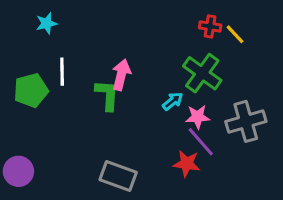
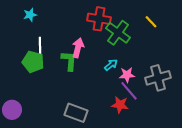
red cross: (210, 26) -> (99, 19), moved, size x1.6
green cross: (202, 73) -> (118, 33), moved
green pentagon: (31, 90) -> (33, 62), moved, turned 30

